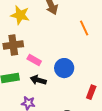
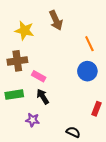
blue circle: (64, 68) -> (87, 71), moved
black arrow: (38, 80) -> (43, 97), turned 42

